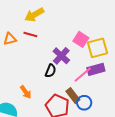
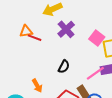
red line: (30, 35) -> (35, 38), moved
purple cross: (61, 56) -> (66, 29), moved

